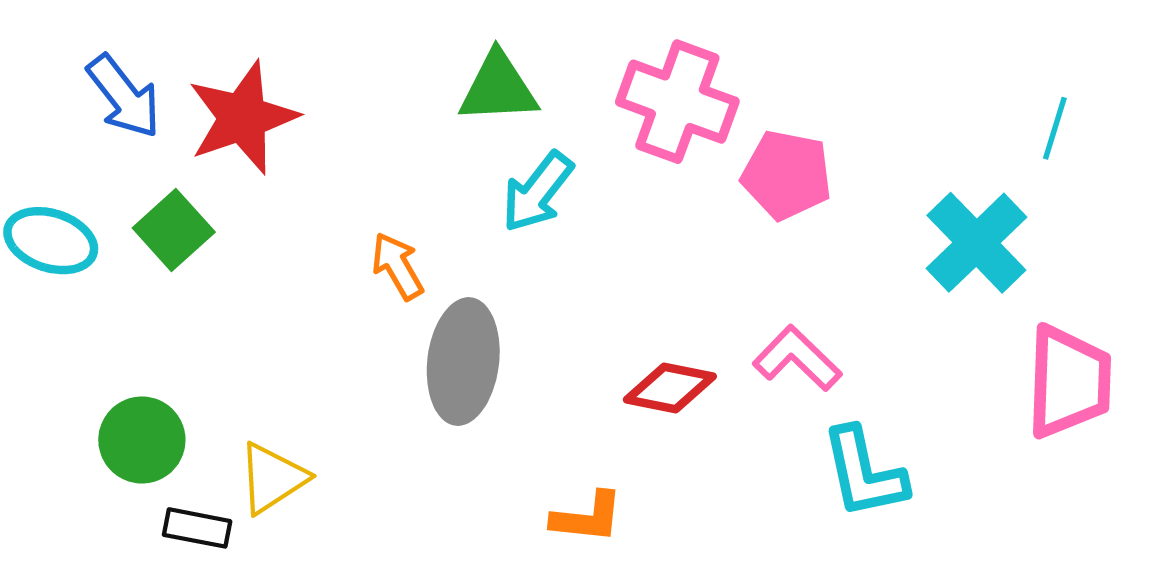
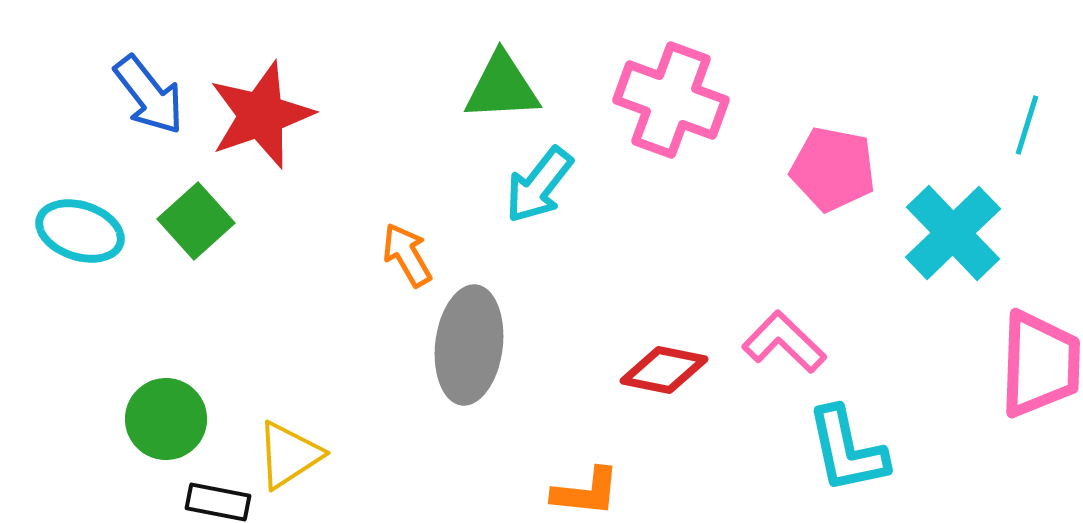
pink pentagon: (787, 175) -> (833, 169), moved

